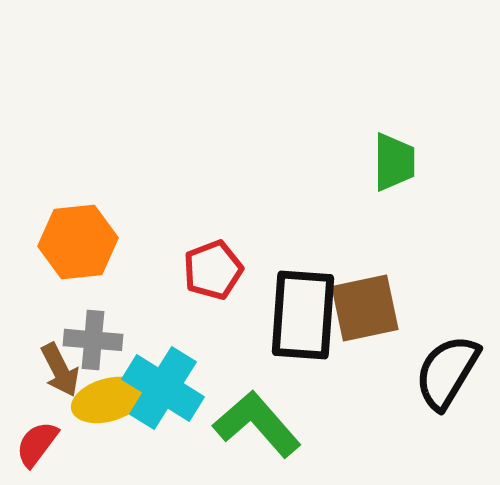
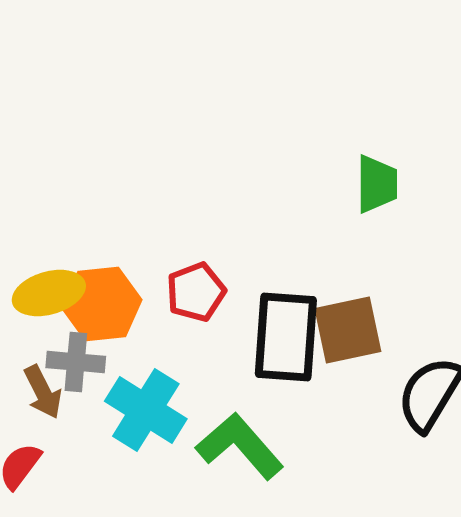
orange hexagon: (78, 242) -> (102, 304), moved
yellow ellipse: (108, 400) -> (49, 293), moved

